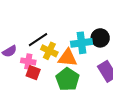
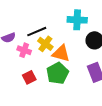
cyan cross: (82, 43) -> (77, 20), moved
red square: (33, 73) -> (29, 77), moved, turned 32

